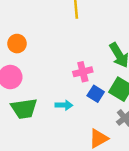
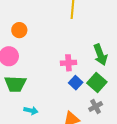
cyan arrow: (64, 105) -> (31, 111), moved

